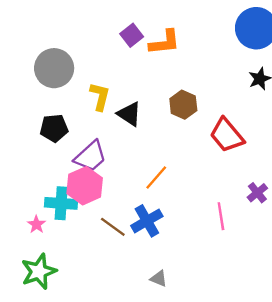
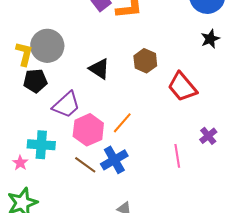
gray circle: (54, 68) -> (47, 46), moved
yellow L-shape: (100, 96) -> (24, 54), moved
pink hexagon: (85, 186) -> (88, 130), moved

